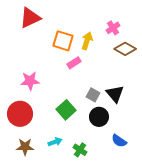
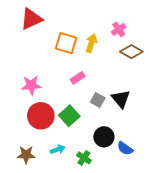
pink rectangle: (74, 63) -> (78, 78), moved
red circle: (20, 114) -> (41, 116), moved
black circle: (99, 117) -> (104, 137), moved

